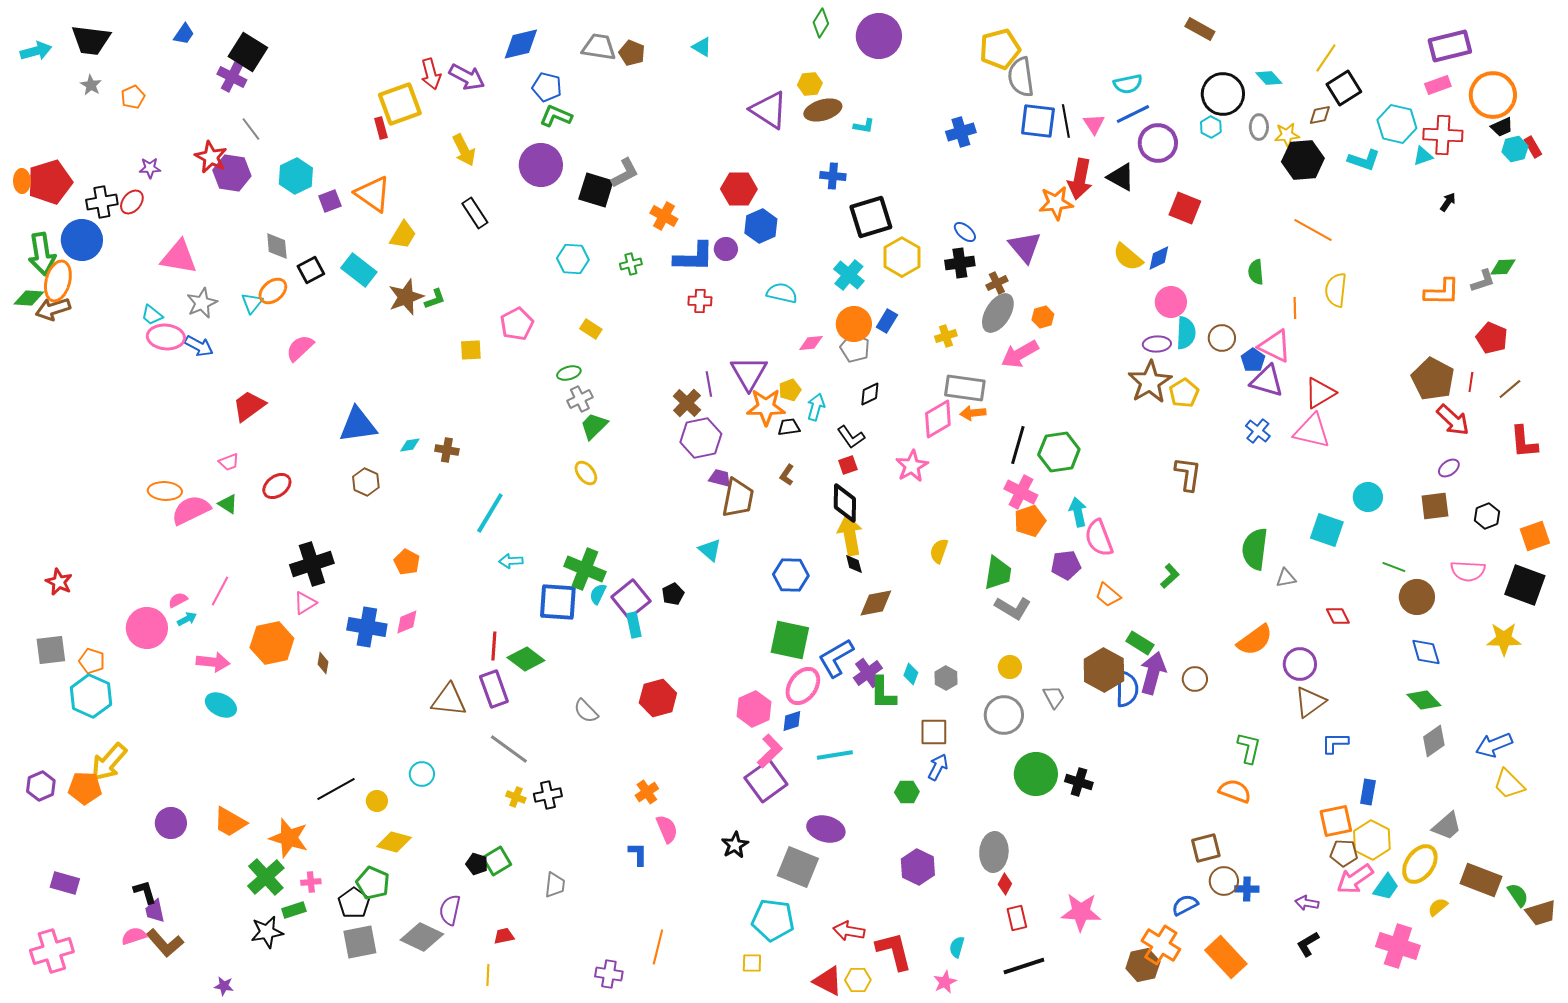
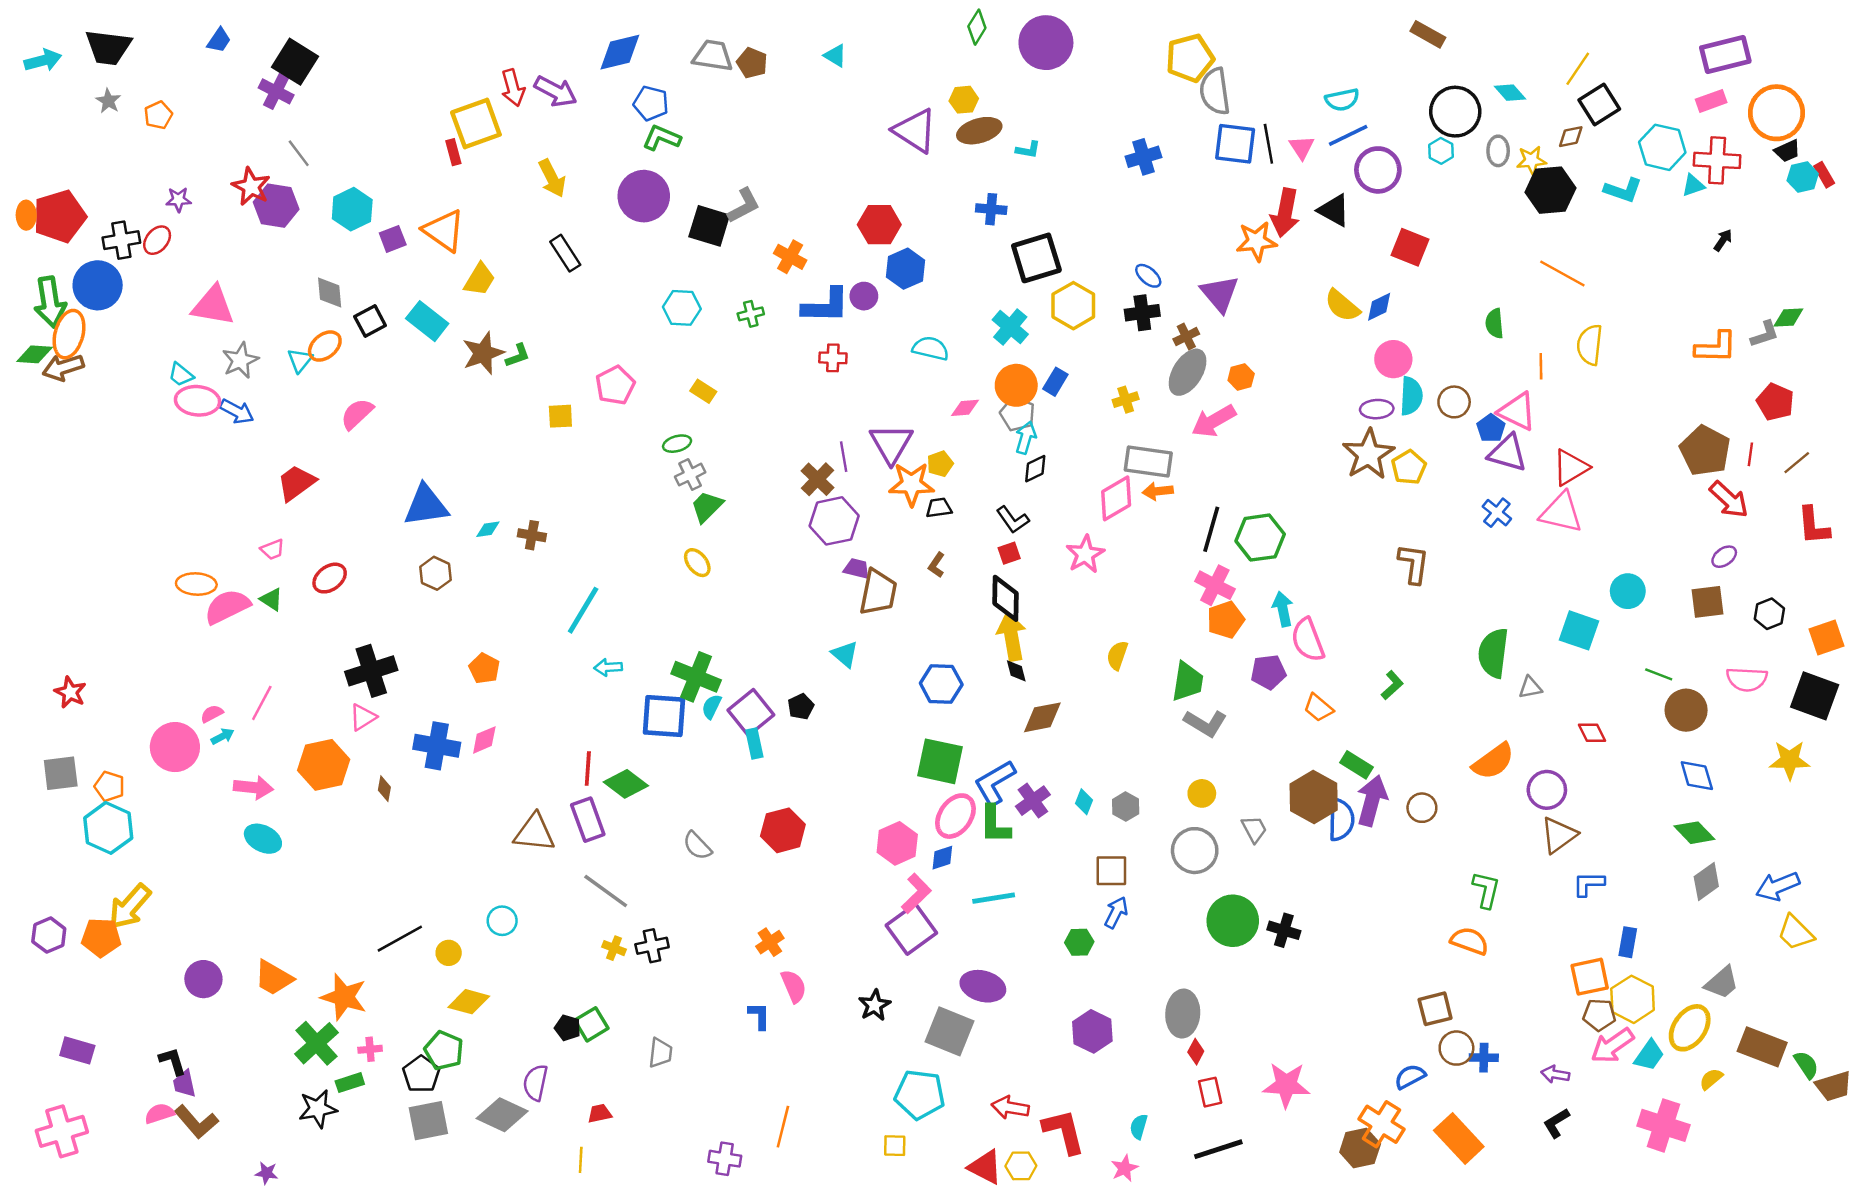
cyan arrow: (816, 407) -> (1026, 438), moved
green L-shape: (883, 693) -> (995, 824), moved

